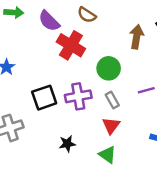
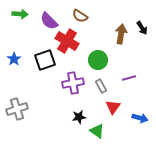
black square: (44, 98) -> (45, 60), moved
red triangle: (111, 125) -> (113, 107), moved
black star: (67, 144) -> (79, 117), moved

